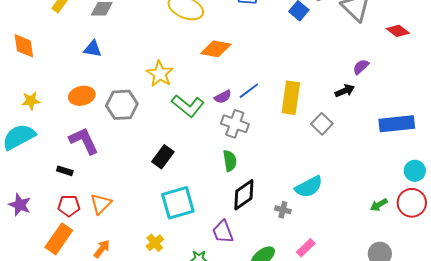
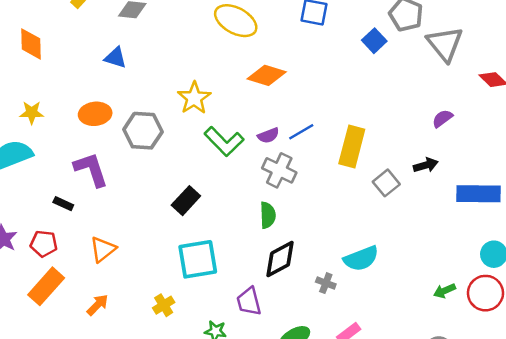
black arrow: (345, 91) -> (426, 165), moved
red pentagon: (69, 206) -> (44, 244), moved

